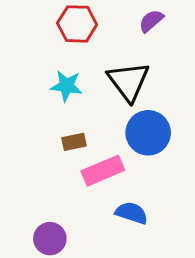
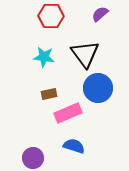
blue semicircle: (132, 213) -> (74, 146), moved

